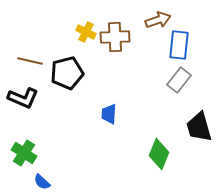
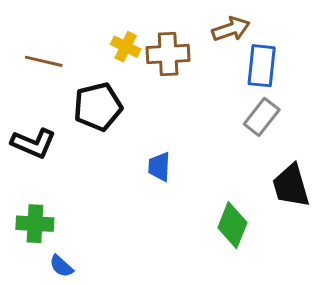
brown line: (30, 61) -> (44, 61), moved
green cross: (24, 153) -> (35, 224), turned -30

